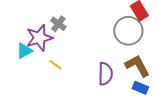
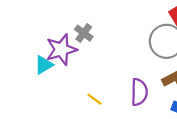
yellow line: (55, 65) -> (94, 99), moved

